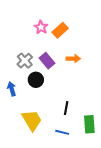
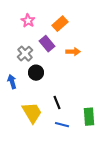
pink star: (41, 27) -> (28, 21), moved
purple rectangle: (47, 61) -> (47, 44), moved
black line: (66, 108) -> (57, 103), moved, turned -32

